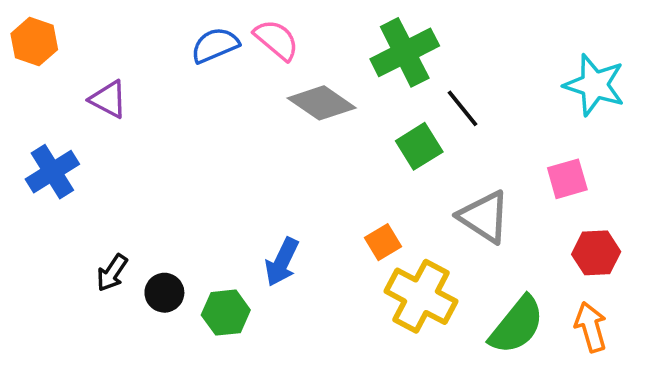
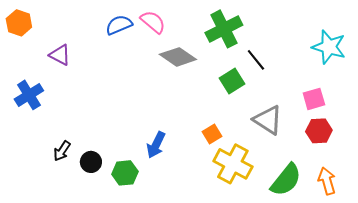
red hexagon: (596, 253) -> (319, 131), moved

